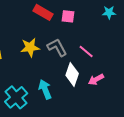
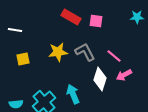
pink arrow: (96, 79) -> (124, 75), moved

